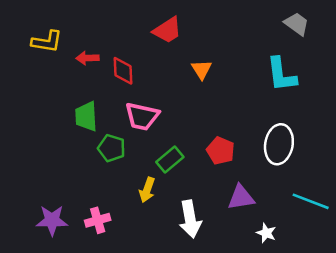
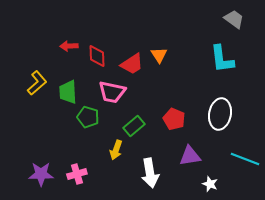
red trapezoid: (167, 30) -> (132, 64), moved
yellow L-shape: (47, 42) -> (37, 83), moved, turned -50

